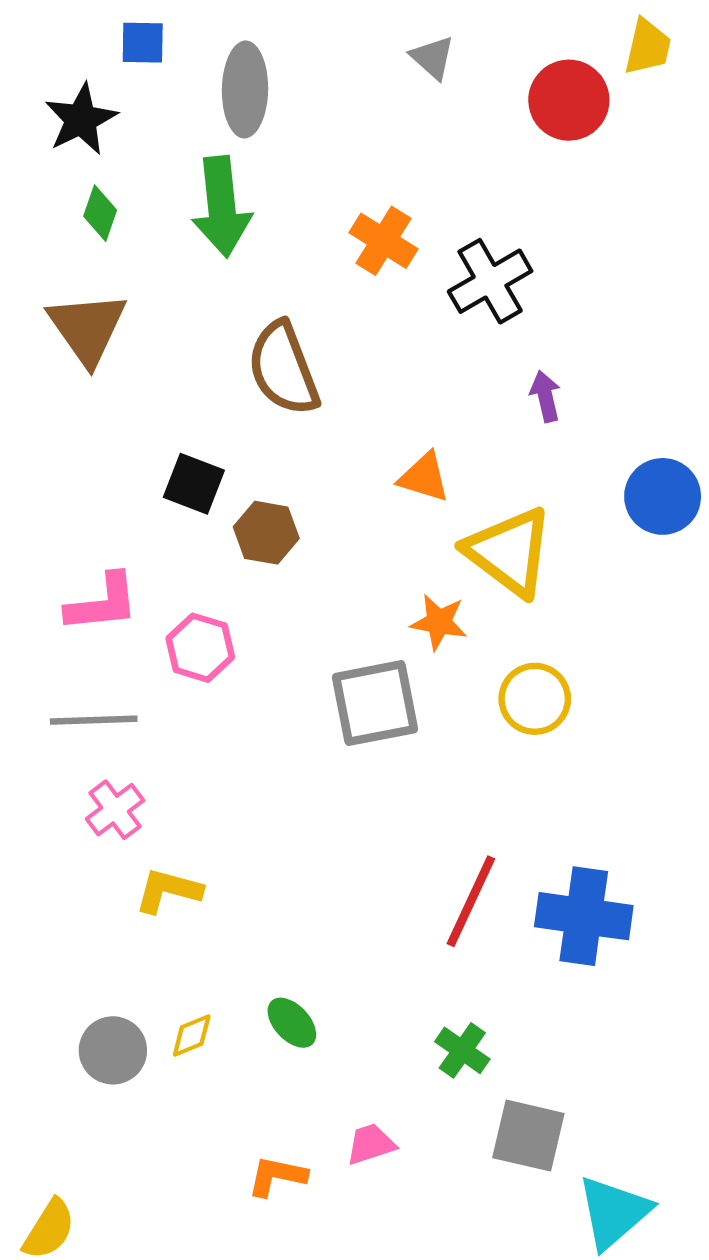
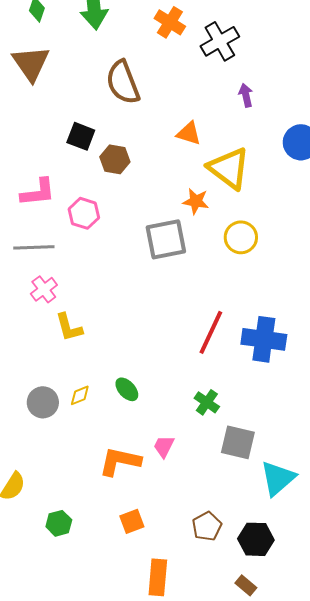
yellow L-shape: (168, 891) -> (69, 327), turned -120
pink trapezoid: (371, 1144) -> (164, 446), turned -45
orange L-shape: (277, 1176) -> (120, 461), size x1.5

